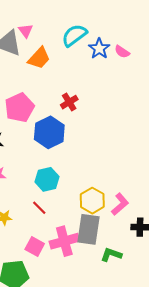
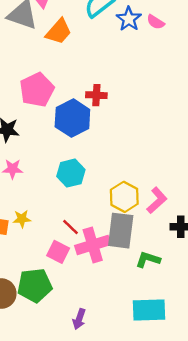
red cross: (69, 102) -> (96, 95), moved, turned 36
red line: (39, 208) -> (70, 227), moved

